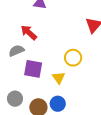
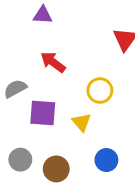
red arrow: (29, 32) -> (53, 62), moved
blue circle: (58, 104) -> (106, 160), moved

